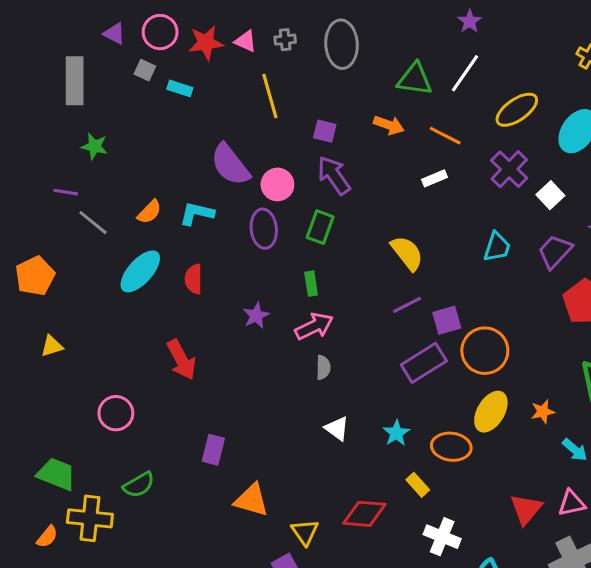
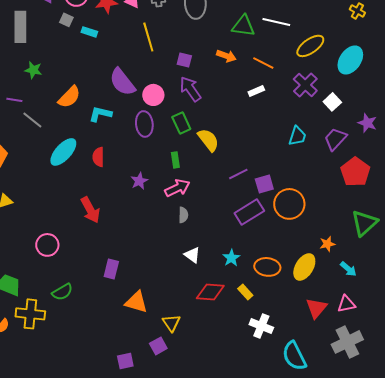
white line: (465, 73) -> (276, 22), turned 68
orange semicircle: (149, 212) -> (69, 97), moved, size x1.4
green rectangle: (320, 227) -> (181, 123), turned -45
yellow semicircle: (407, 253) -> (208, 140), moved
yellow ellipse: (491, 412) -> (304, 267), moved
red diamond: (364, 514) -> (210, 292), moved

